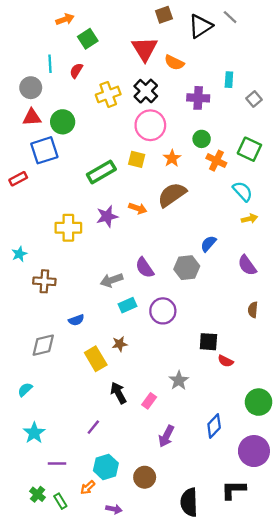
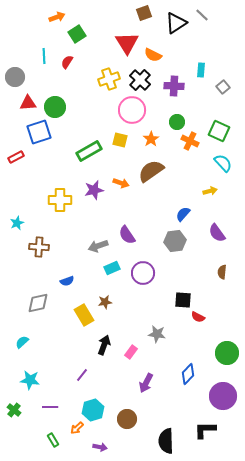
gray circle: (31, 88) -> (15, 77), moved
black cross: (146, 91) -> (140, 80), moved
yellow cross: (108, 94) -> (109, 79), moved
cyan semicircle: (243, 191) -> (223, 163), moved
yellow arrow: (249, 219) -> (210, 191), moved
gray hexagon: (187, 268) -> (175, 241), moved
gray star: (179, 380) -> (157, 334), turned -30
black arrow: (118, 393) -> (104, 345), turned 48
cyan star: (34, 433) -> (30, 380), turned -30
green cross: (38, 494) -> (14, 410), moved

